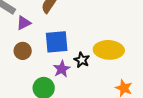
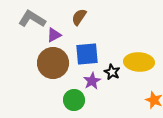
brown circle: (23, 51) -> (53, 63), size x1.8

